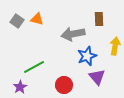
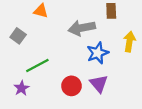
gray square: (17, 21) -> (18, 36), moved
purple triangle: (97, 77) -> (99, 84), moved

